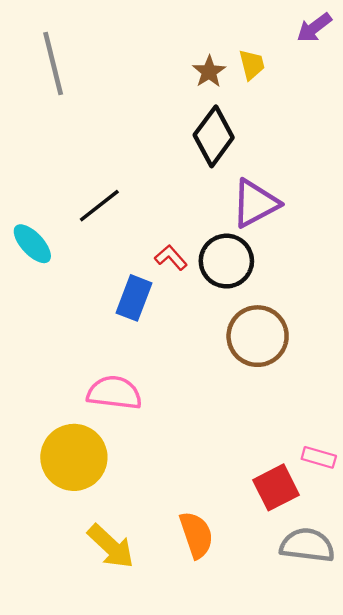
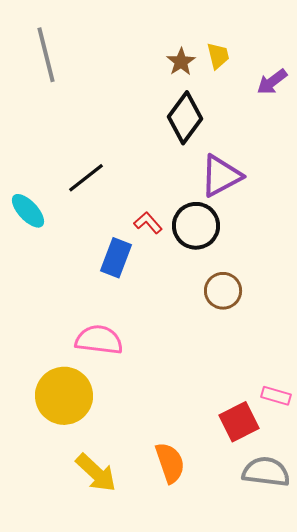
purple arrow: (314, 28) -> (272, 82), moved
brown circle: (258, 336) -> (223, 291), size x0.7

